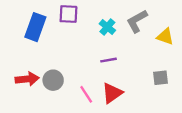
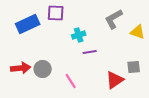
blue rectangle: (35, 27) -> (28, 24), turned 45
cyan cross: (107, 27) -> (79, 35), moved, turned 32
red triangle: (112, 93) -> (115, 80), moved

